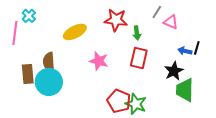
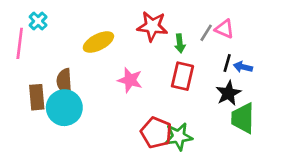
gray line: (157, 12) -> (206, 33), moved
black line: (197, 48) -> (227, 63), moved
green star: (136, 104) -> (179, 137), turned -30

